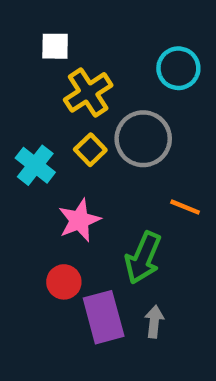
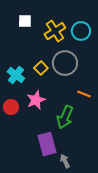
yellow cross: (88, 92) -> (55, 31), moved
red circle: (64, 282) -> (11, 107), moved
gray arrow: (154, 322) -> (65, 161), moved, turned -32

